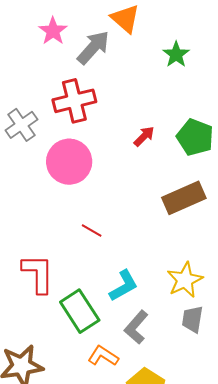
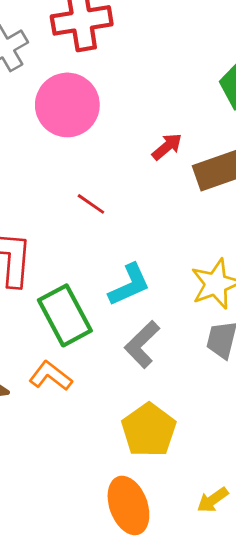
red arrow: (144, 136) -> (167, 147), moved
orange L-shape: (103, 356) -> (51, 376), moved

